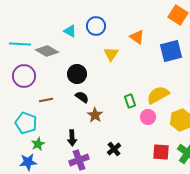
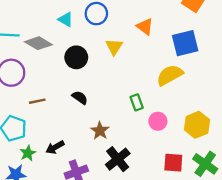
black circle: (77, 74) -> (76, 57), moved
yellow semicircle: (158, 95) -> (170, 75), moved
brown star: (95, 115) -> (100, 131), moved
black arrow: (72, 138) -> (55, 147), moved, turned 63
black cross: (114, 149) -> (118, 159), size x1.5

